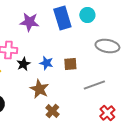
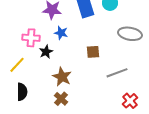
blue star: (46, 63) -> (61, 33), moved
brown cross: (52, 111) -> (61, 99), moved

